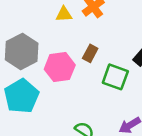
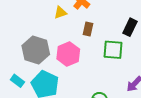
brown rectangle: (90, 53) -> (88, 29), moved

